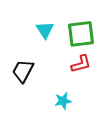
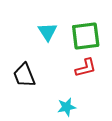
black trapezoid: (23, 71) -> (24, 75), turned -50

